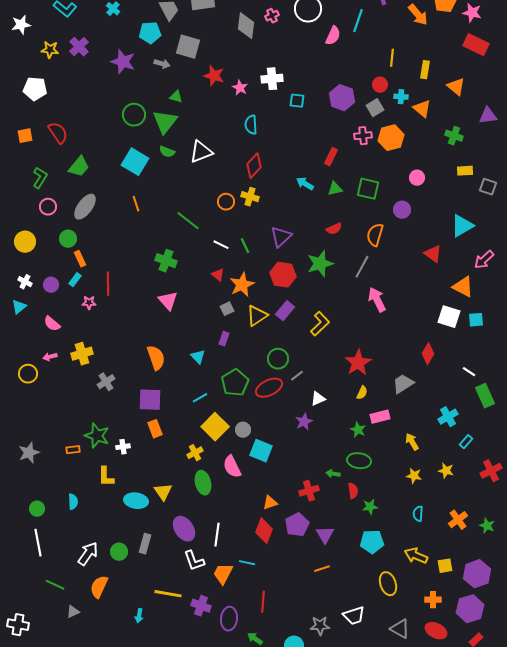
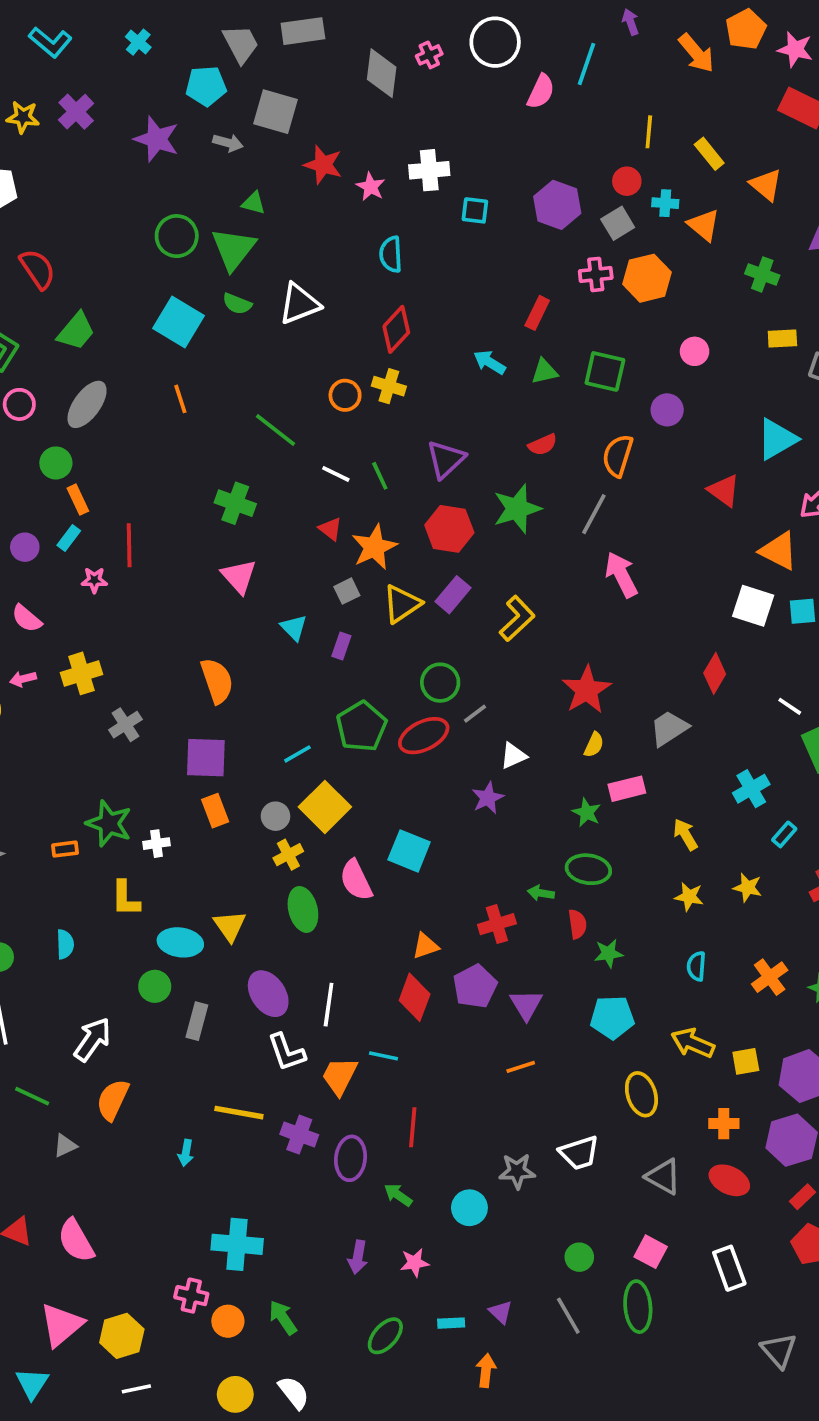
yellow rectangle: (425, 70) -> (709, 154), turned -48
cyan triangle: (198, 357) -> (294, 628), moved
gray circle: (243, 430) -> (275, 816), moved
green circle: (119, 552) -> (155, 986), moved

